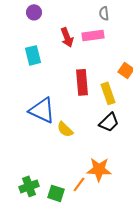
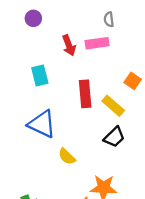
cyan rectangle: (33, 55) -> (40, 76), moved
yellow rectangle: (108, 93) -> (113, 106), turned -30
yellow semicircle: (65, 129) -> (67, 156), moved

